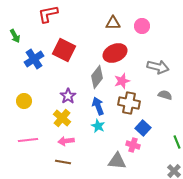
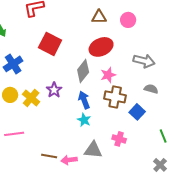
blue cross: (34, 59) -> (13, 64), moved
yellow cross: (62, 118) -> (31, 98), moved
blue square: (143, 128) -> (137, 112), moved
pink arrow: (66, 141) -> (69, 160), moved
gray triangle: (117, 161) -> (93, 150), moved

